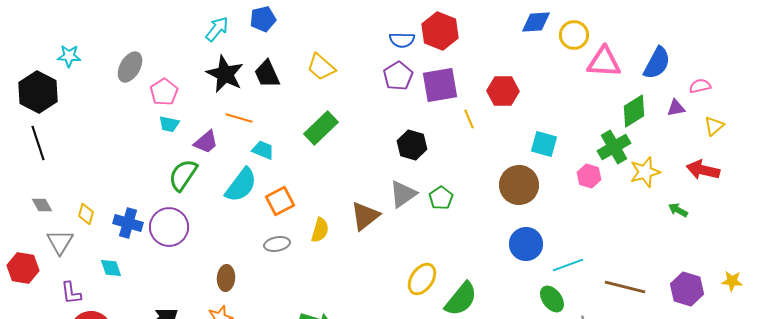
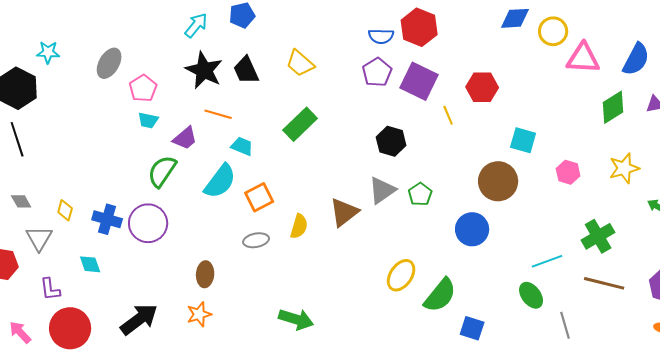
purple square: (440, 85) -> (419, 81), turned 36
green cross: (614, 147) -> (598, 236), moved
blue circle: (526, 244) -> (472, 229), moved

